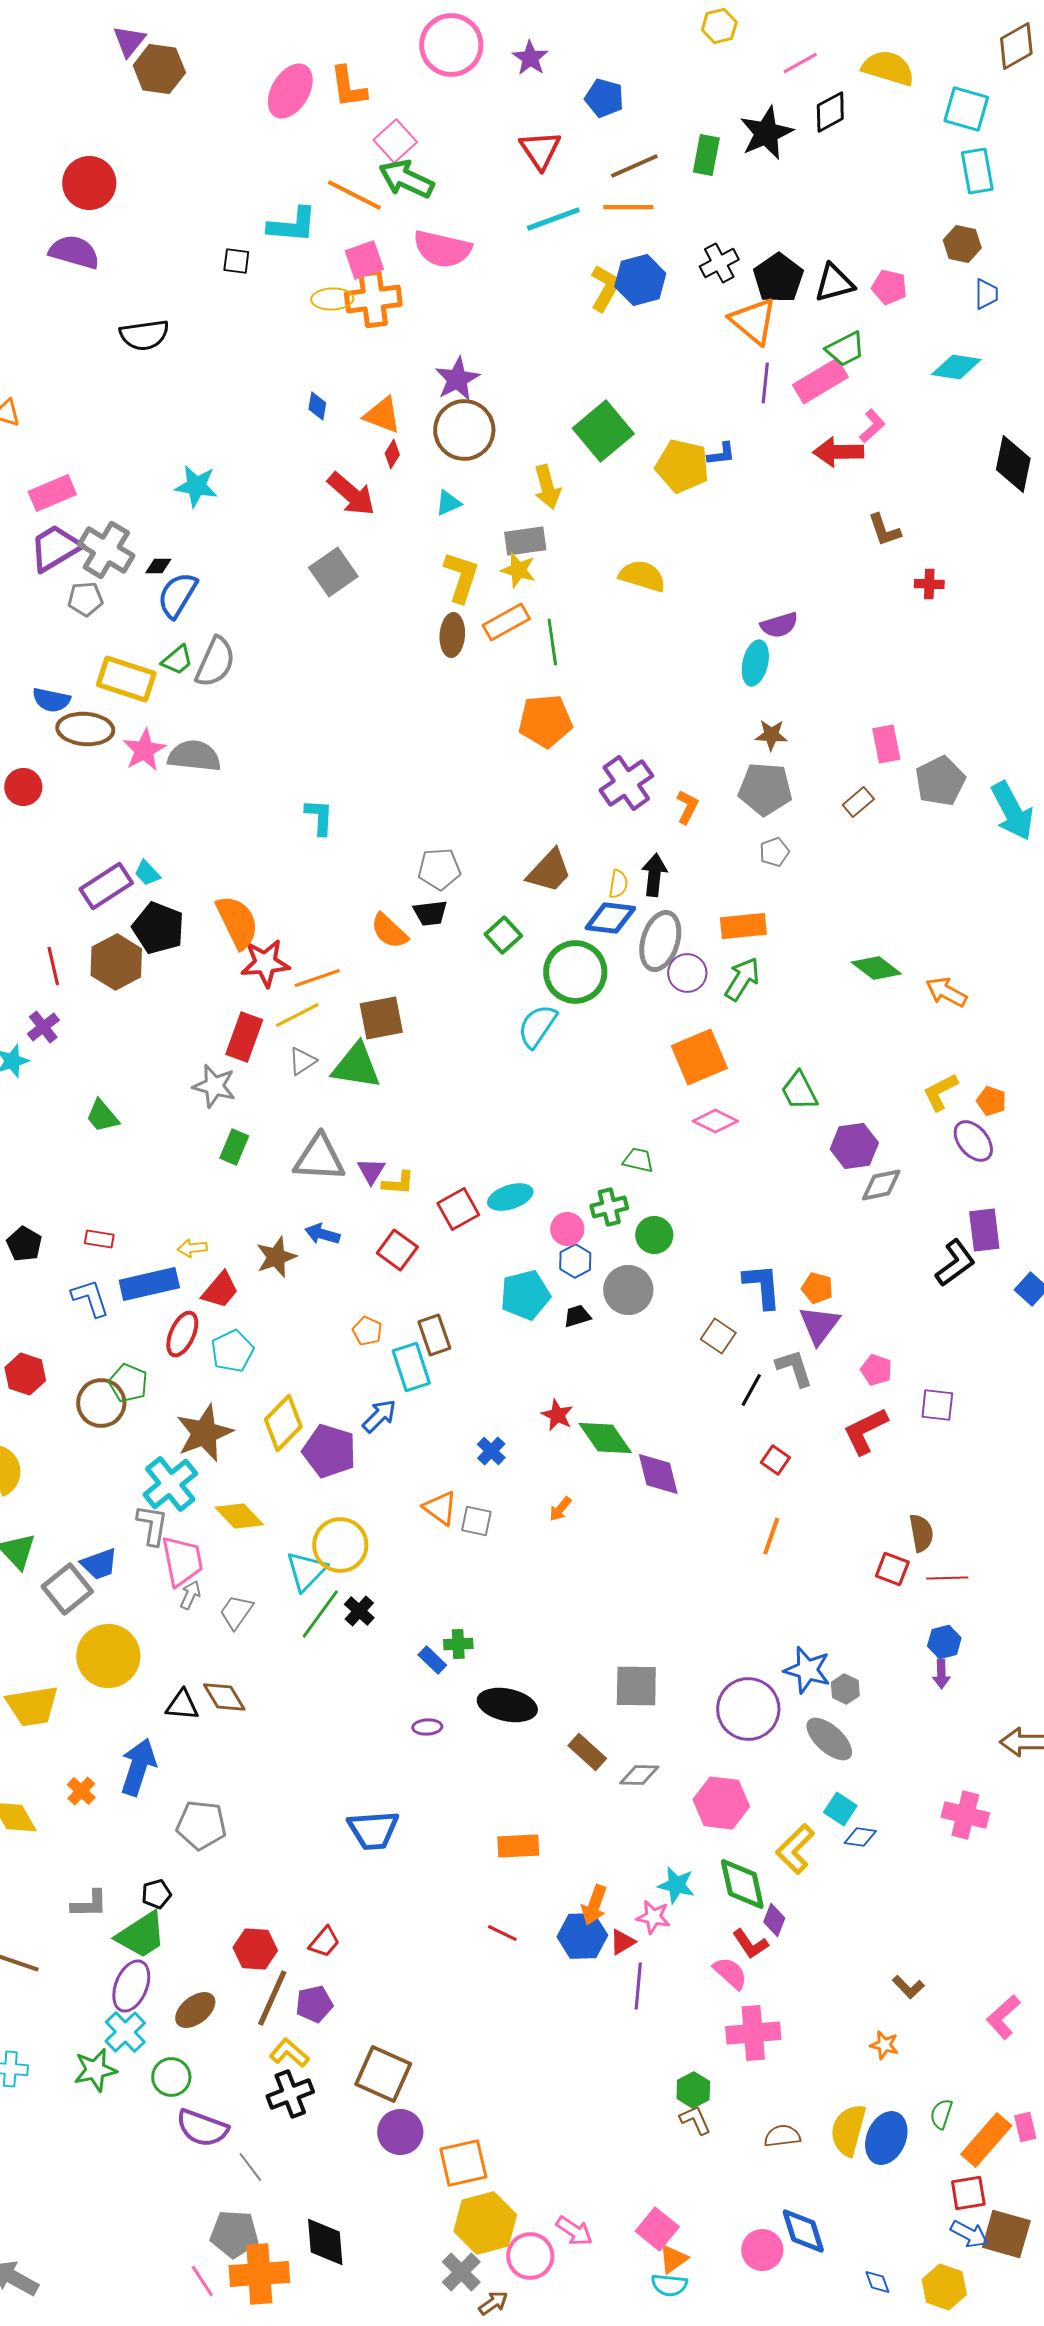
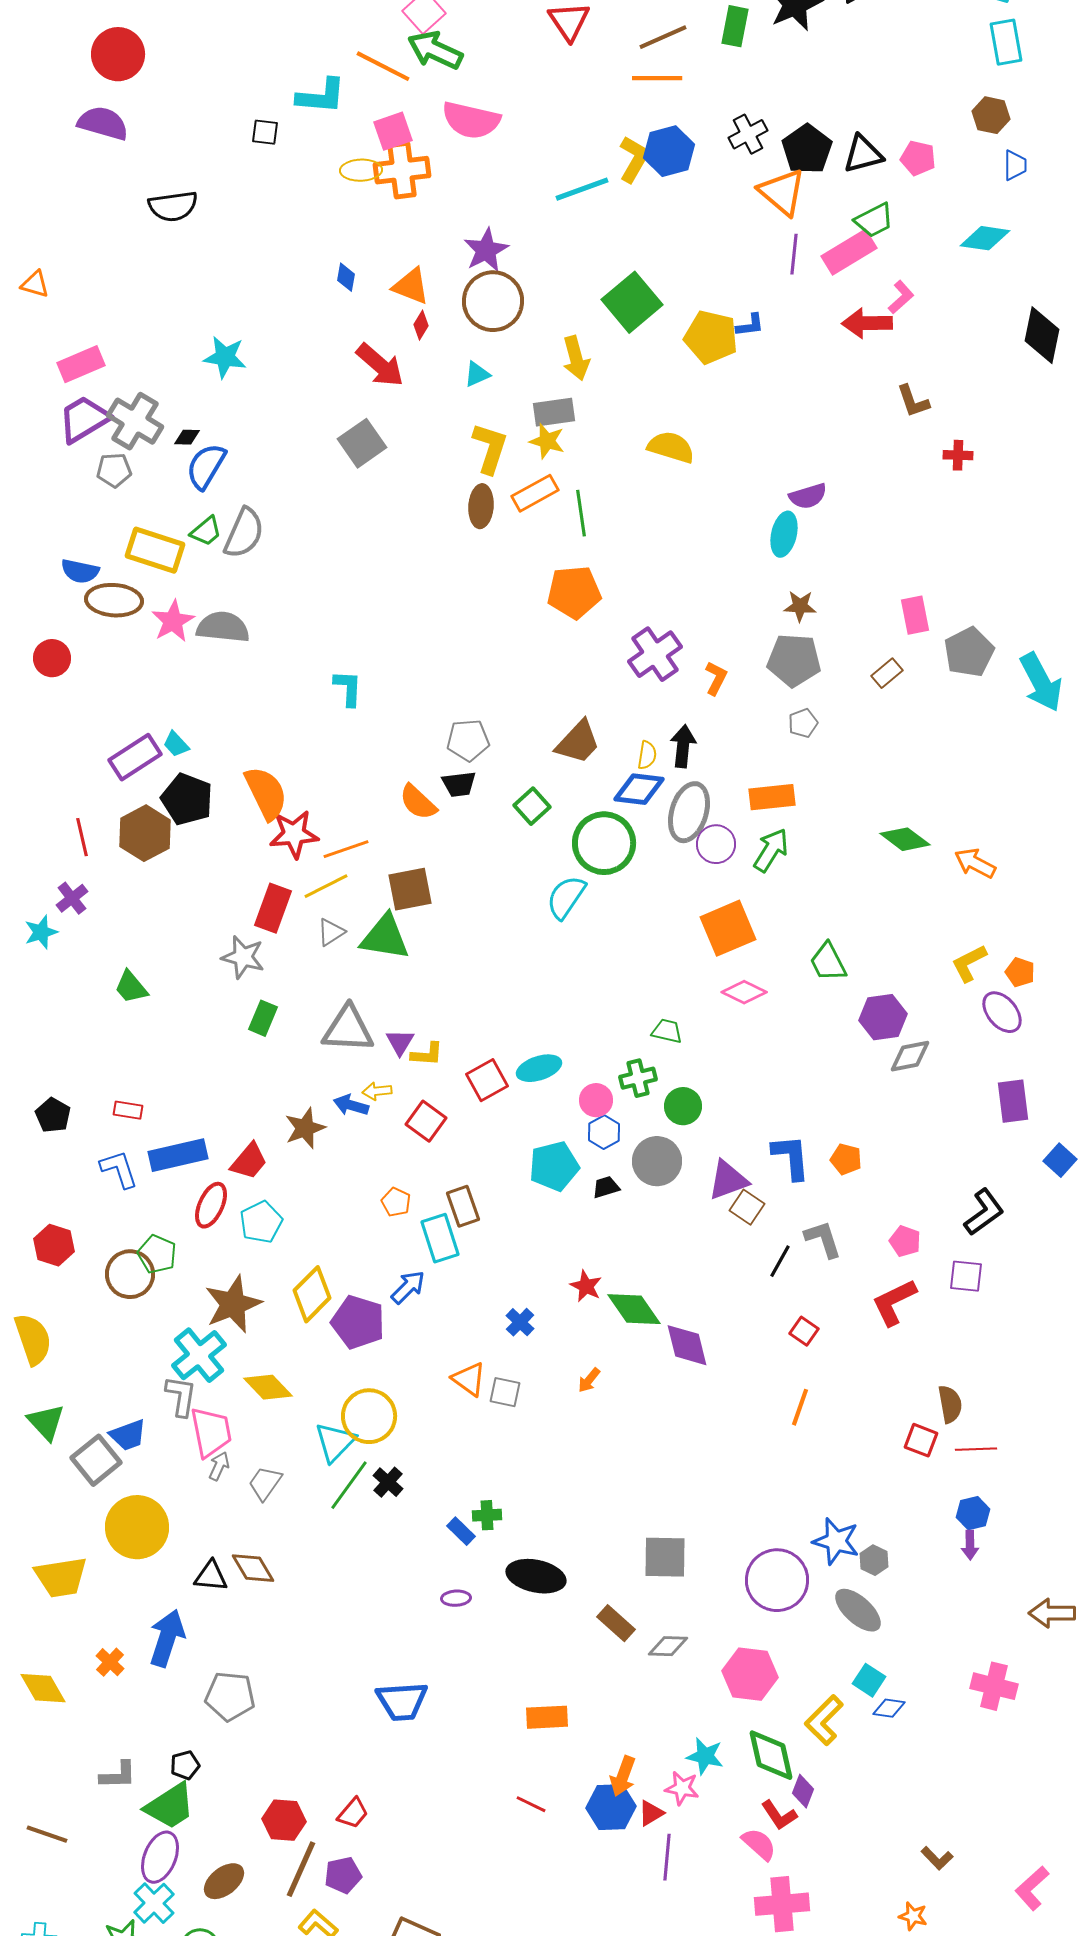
cyan line: (553, 219) -> (582, 189), moved
yellow arrow: (192, 1248) -> (377, 1091), moved
black L-shape: (955, 1263) -> (984, 1212), moved
purple triangle: (819, 1325) -> (728, 1180), moved, turned 33

